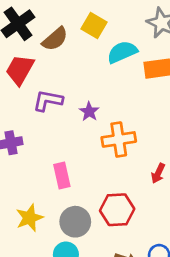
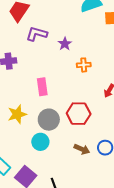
orange cross: (119, 139) -> (84, 65), size x0.6

